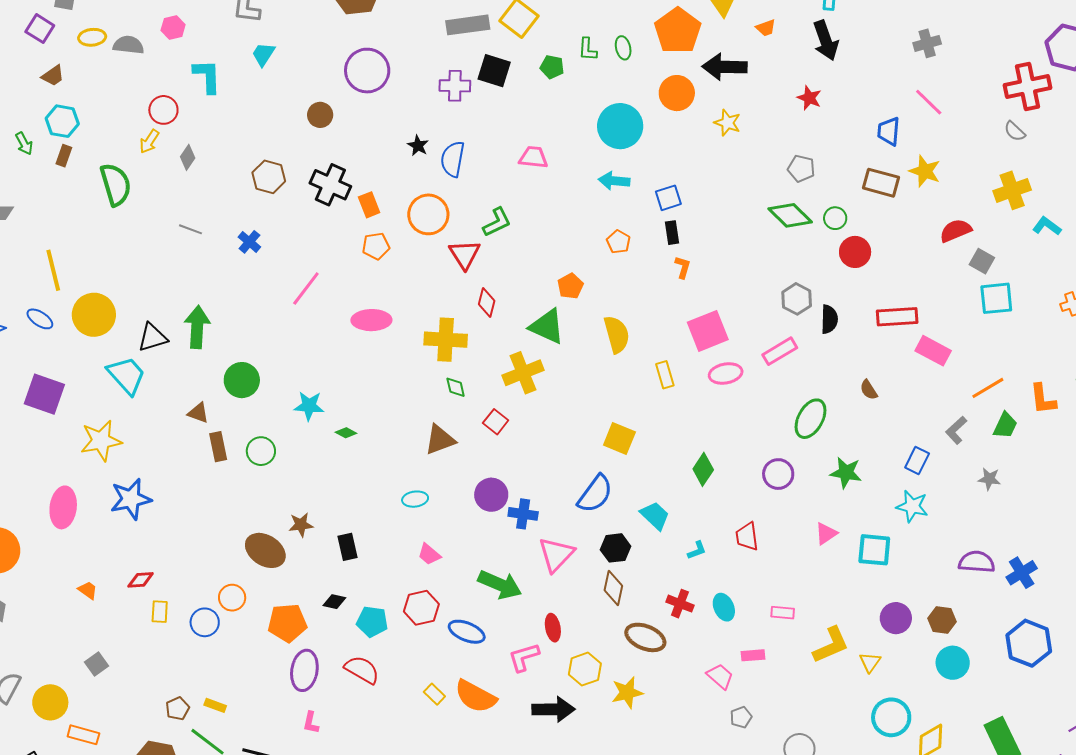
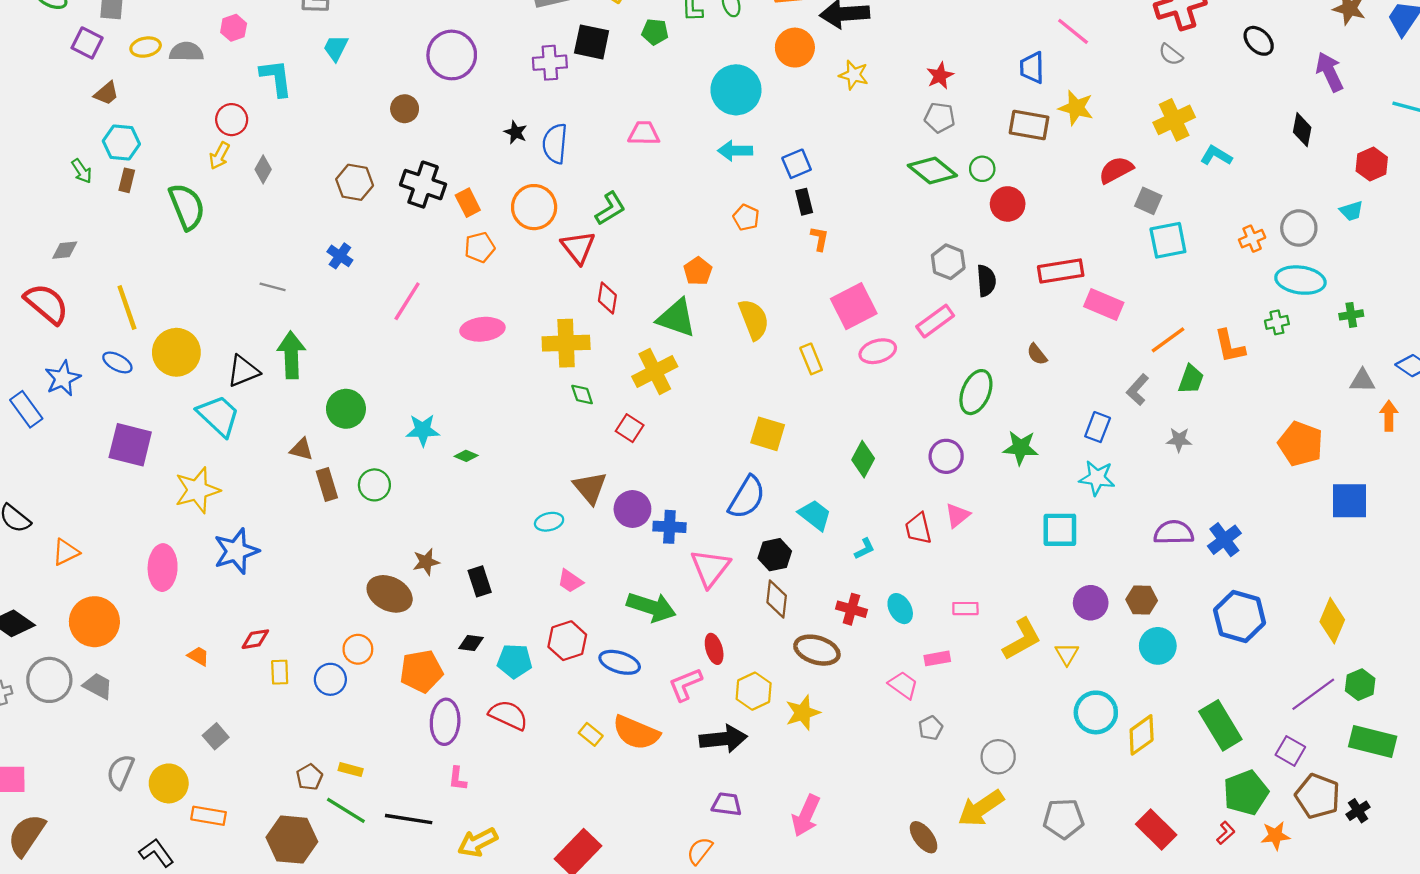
red star: (809, 98) -> (940, 76), moved, turned 30
gray line: (191, 229) -> (273, 287), moved
brown triangle: (440, 440) -> (590, 488), moved, turned -44
pink triangle: (826, 534) -> (957, 515), moved

